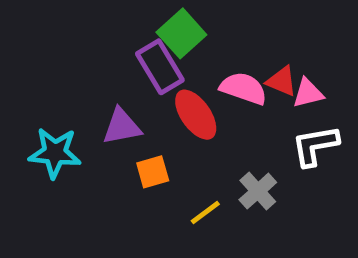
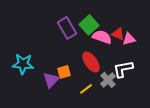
green square: (181, 33) -> (89, 25), moved
red ellipse: (196, 115) -> (91, 62), moved
purple triangle: (122, 127) -> (51, 80), moved, turned -36
white L-shape: (315, 146) -> (123, 69), moved

